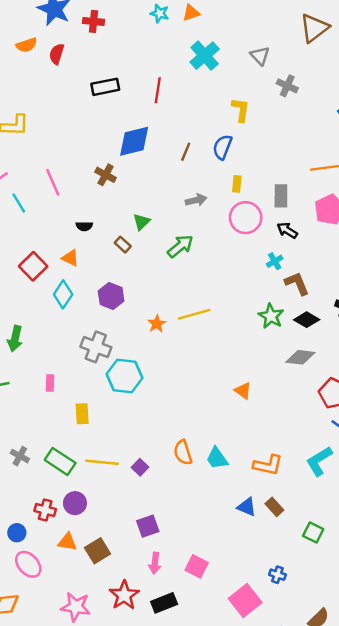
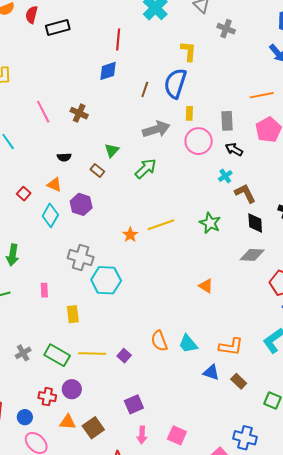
black rectangle: (105, 87) -> (58, 27), moved
blue diamond: (134, 141) -> (108, 71), moved, size x0.7
blue semicircle: (222, 147) -> (175, 83), size x1.4
pink line: (53, 182) -> (43, 112), moved
gray arrow: (196, 200) -> (156, 129), size x1.5
red square: (33, 266) -> (24, 194), size x0.6
purple hexagon: (111, 296) -> (81, 204), moved
green star: (271, 316) -> (210, 223), moved
black diamond: (307, 320) -> (255, 223), turned 60
gray cross: (20, 456) -> (23, 353), turned 35
blue triangle: (247, 507) -> (211, 372), moved
blue cross: (277, 575) -> (245, 438), size x1.6

